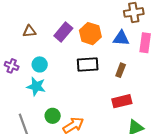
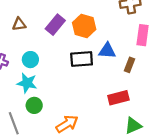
blue triangle: (121, 38) -> (107, 51), moved
brown rectangle: (121, 70) -> (129, 65), moved
green circle: (53, 116) -> (34, 105), moved

